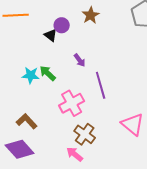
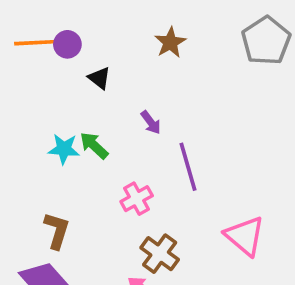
purple circle: (62, 25) -> (67, 44), moved
pink cross: (72, 103) -> (137, 199), size x0.7
brown L-shape: (27, 121) -> (57, 231), turned 60

